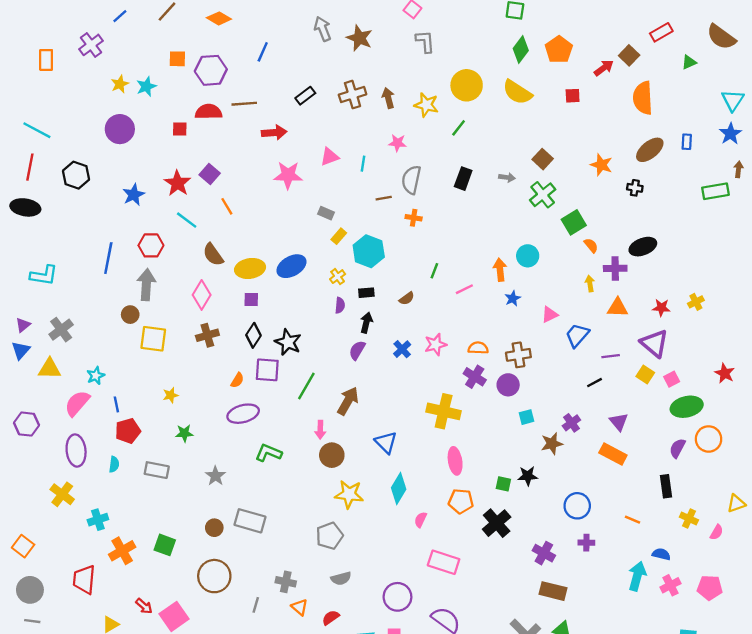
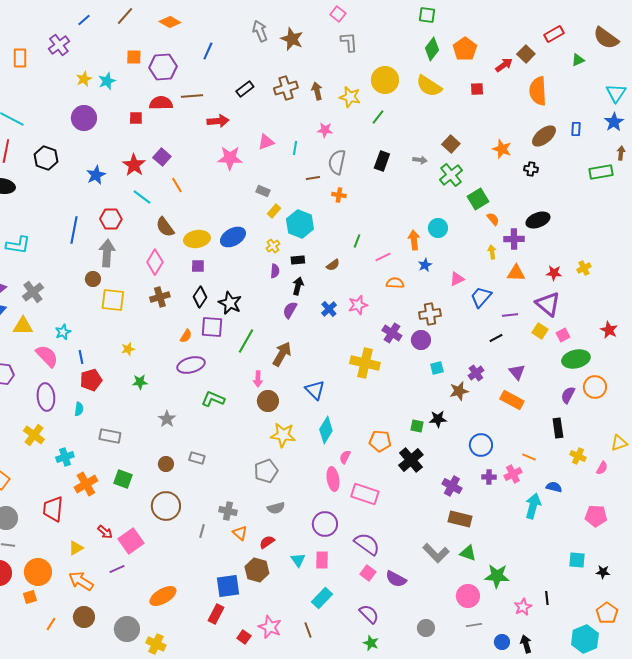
orange semicircle: (478, 348) -> (395, 283), moved
pink semicircle: (77, 403) -> (47, 356), turned 95
pink ellipse: (455, 461) -> (333, 479), moved
gray rectangle: (157, 470) -> (110, 436), moved
gray rectangle: (250, 521) -> (197, 458), size x0.6
pink cross: (671, 585) -> (513, 474), moved

